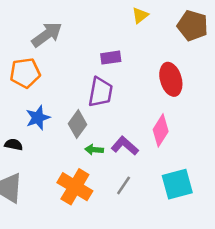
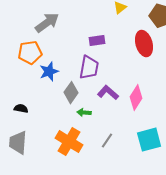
red ellipse: (171, 79) -> (144, 44), moved
blue star: (38, 118) -> (49, 72), moved
purple L-shape: (125, 146) -> (108, 93), moved

